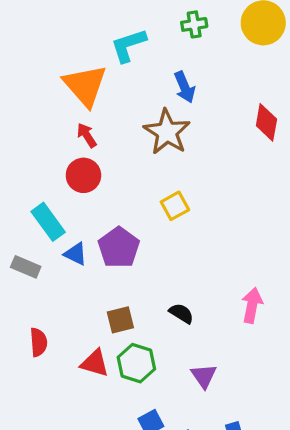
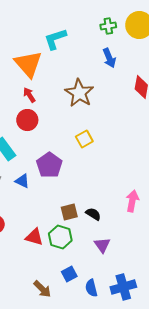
green cross: (194, 24) -> (108, 26), moved
blue arrow: (185, 87) -> (109, 58), moved
blue triangle: (75, 254) -> (22, 181), moved
black semicircle: (181, 313) -> (93, 214), moved
brown square: (120, 320) -> (69, 212), moved

